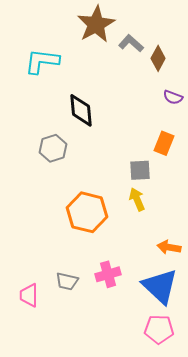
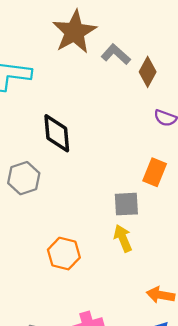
orange hexagon: (87, 212) -> (64, 254), size x0.7

